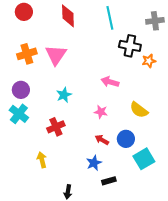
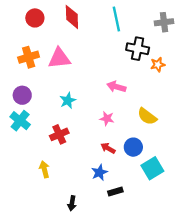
red circle: (24, 12) -> (35, 18), moved
pink triangle: (56, 55) -> (59, 58), turned 50

